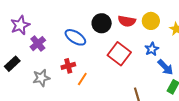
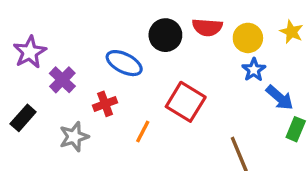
yellow circle: (151, 21) -> (248, 38), moved
red square: (119, 54) -> (186, 102), moved
red cross: (68, 66) -> (105, 104), moved

